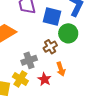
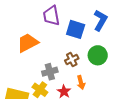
green circle: (68, 33) -> (98, 55), moved

